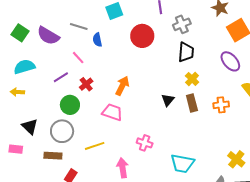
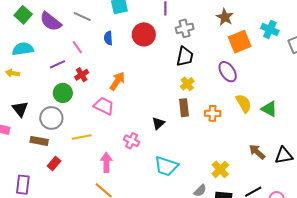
blue semicircle: (97, 40) -> (108, 38), moved
black triangle: (168, 100) -> (158, 123), moved

